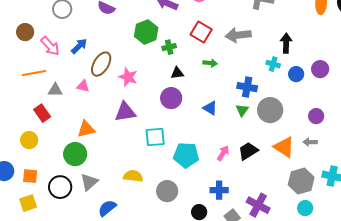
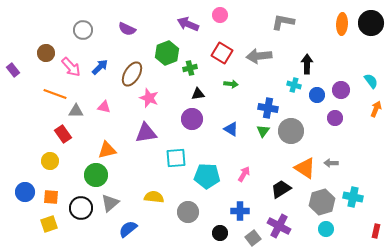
brown ellipse: (101, 64) -> (132, 74), moved
orange line: (34, 73) -> (55, 94), turned 30
purple circle: (316, 116) -> (335, 118), moved
black trapezoid: (248, 151) -> (281, 189), moved

